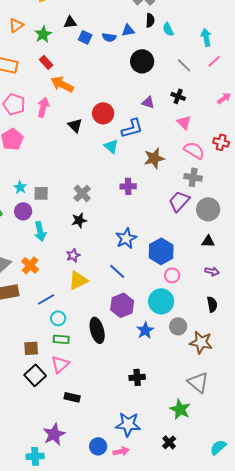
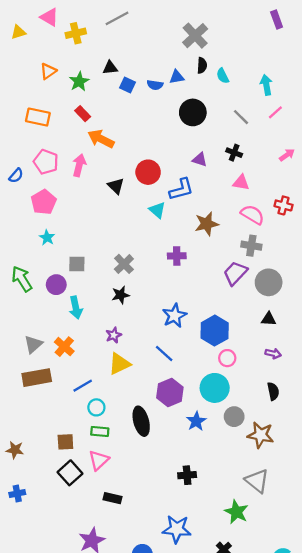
pink triangle: (184, 122) -> (241, 182), turned -35
cyan star: (20, 187) -> (47, 238), moved

